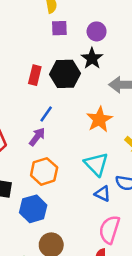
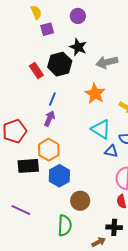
purple circle: (97, 31) -> (78, 16), moved
red rectangle: (35, 75) -> (36, 71), turned -35
orange hexagon: (44, 171) -> (49, 150), moved

